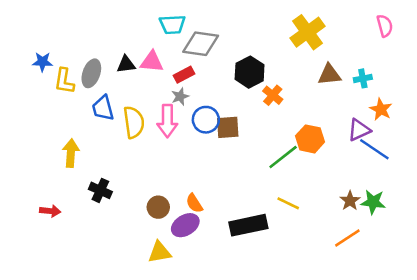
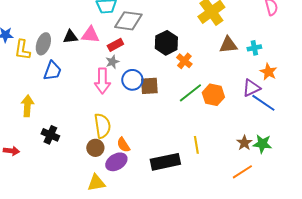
blue trapezoid: (103, 108) -> (52, 71), turned -145
yellow semicircle: (134, 122) -> (102, 126), moved
green line: (283, 157) -> (190, 93), moved
yellow line: (288, 203) -> (196, 145), turned 54

